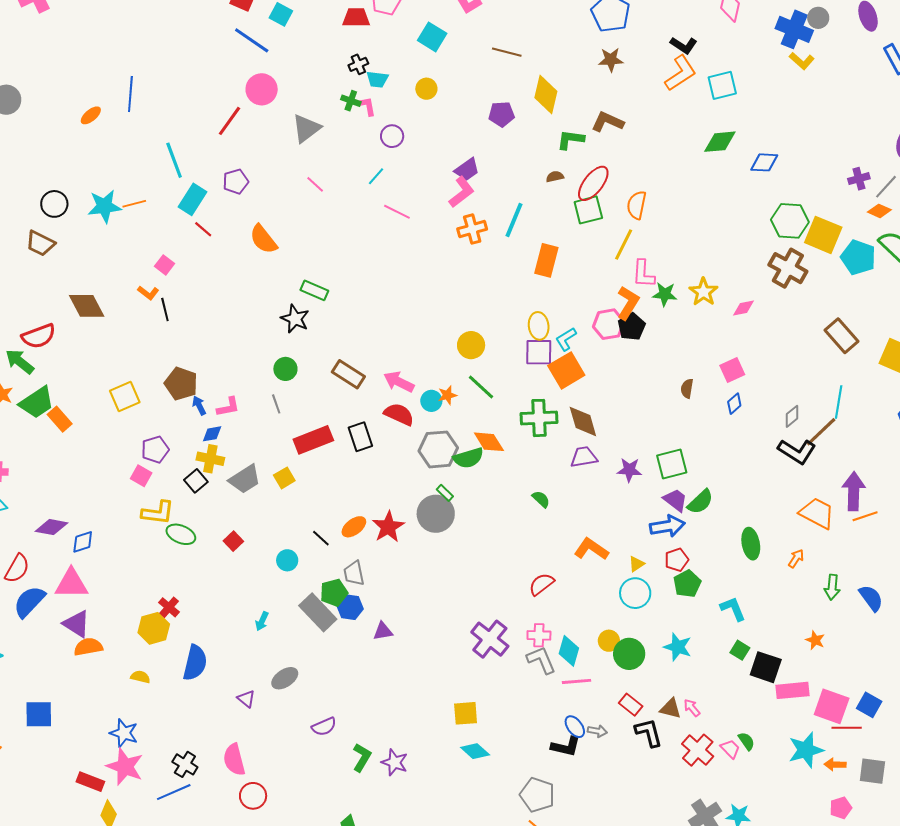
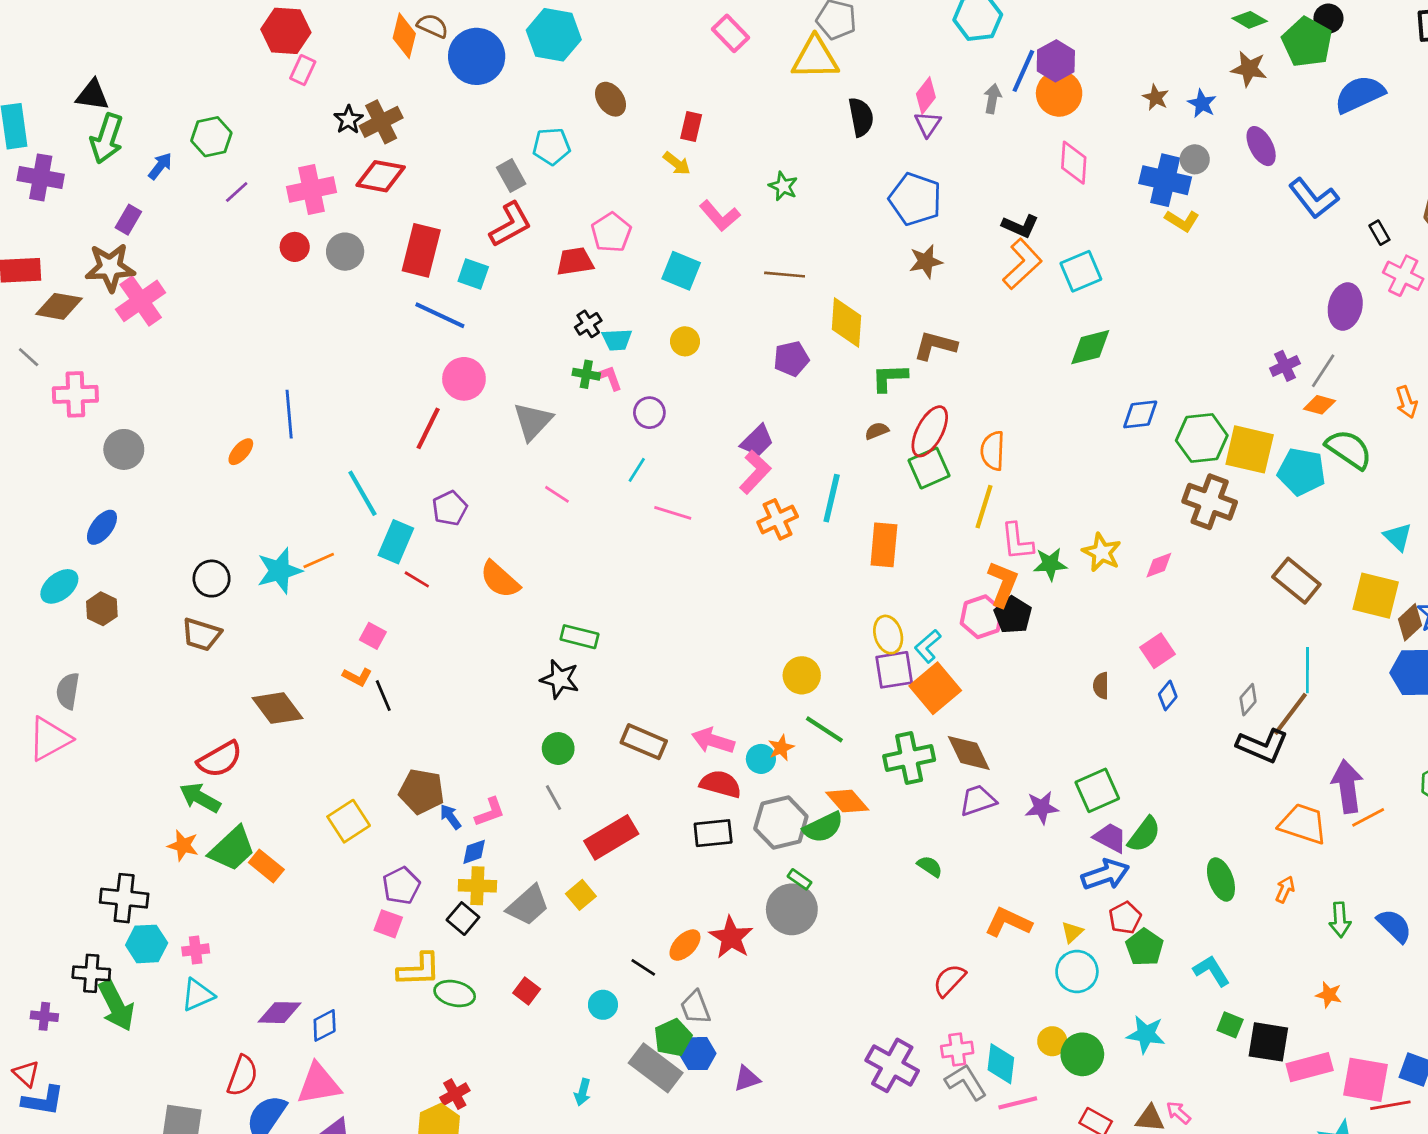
blue diamond: (764, 162) -> (1140, 414), moved
black rectangle: (360, 437) -> (713, 833), moved, turned -68
red cross: (169, 607) -> (455, 1094), turned 30

